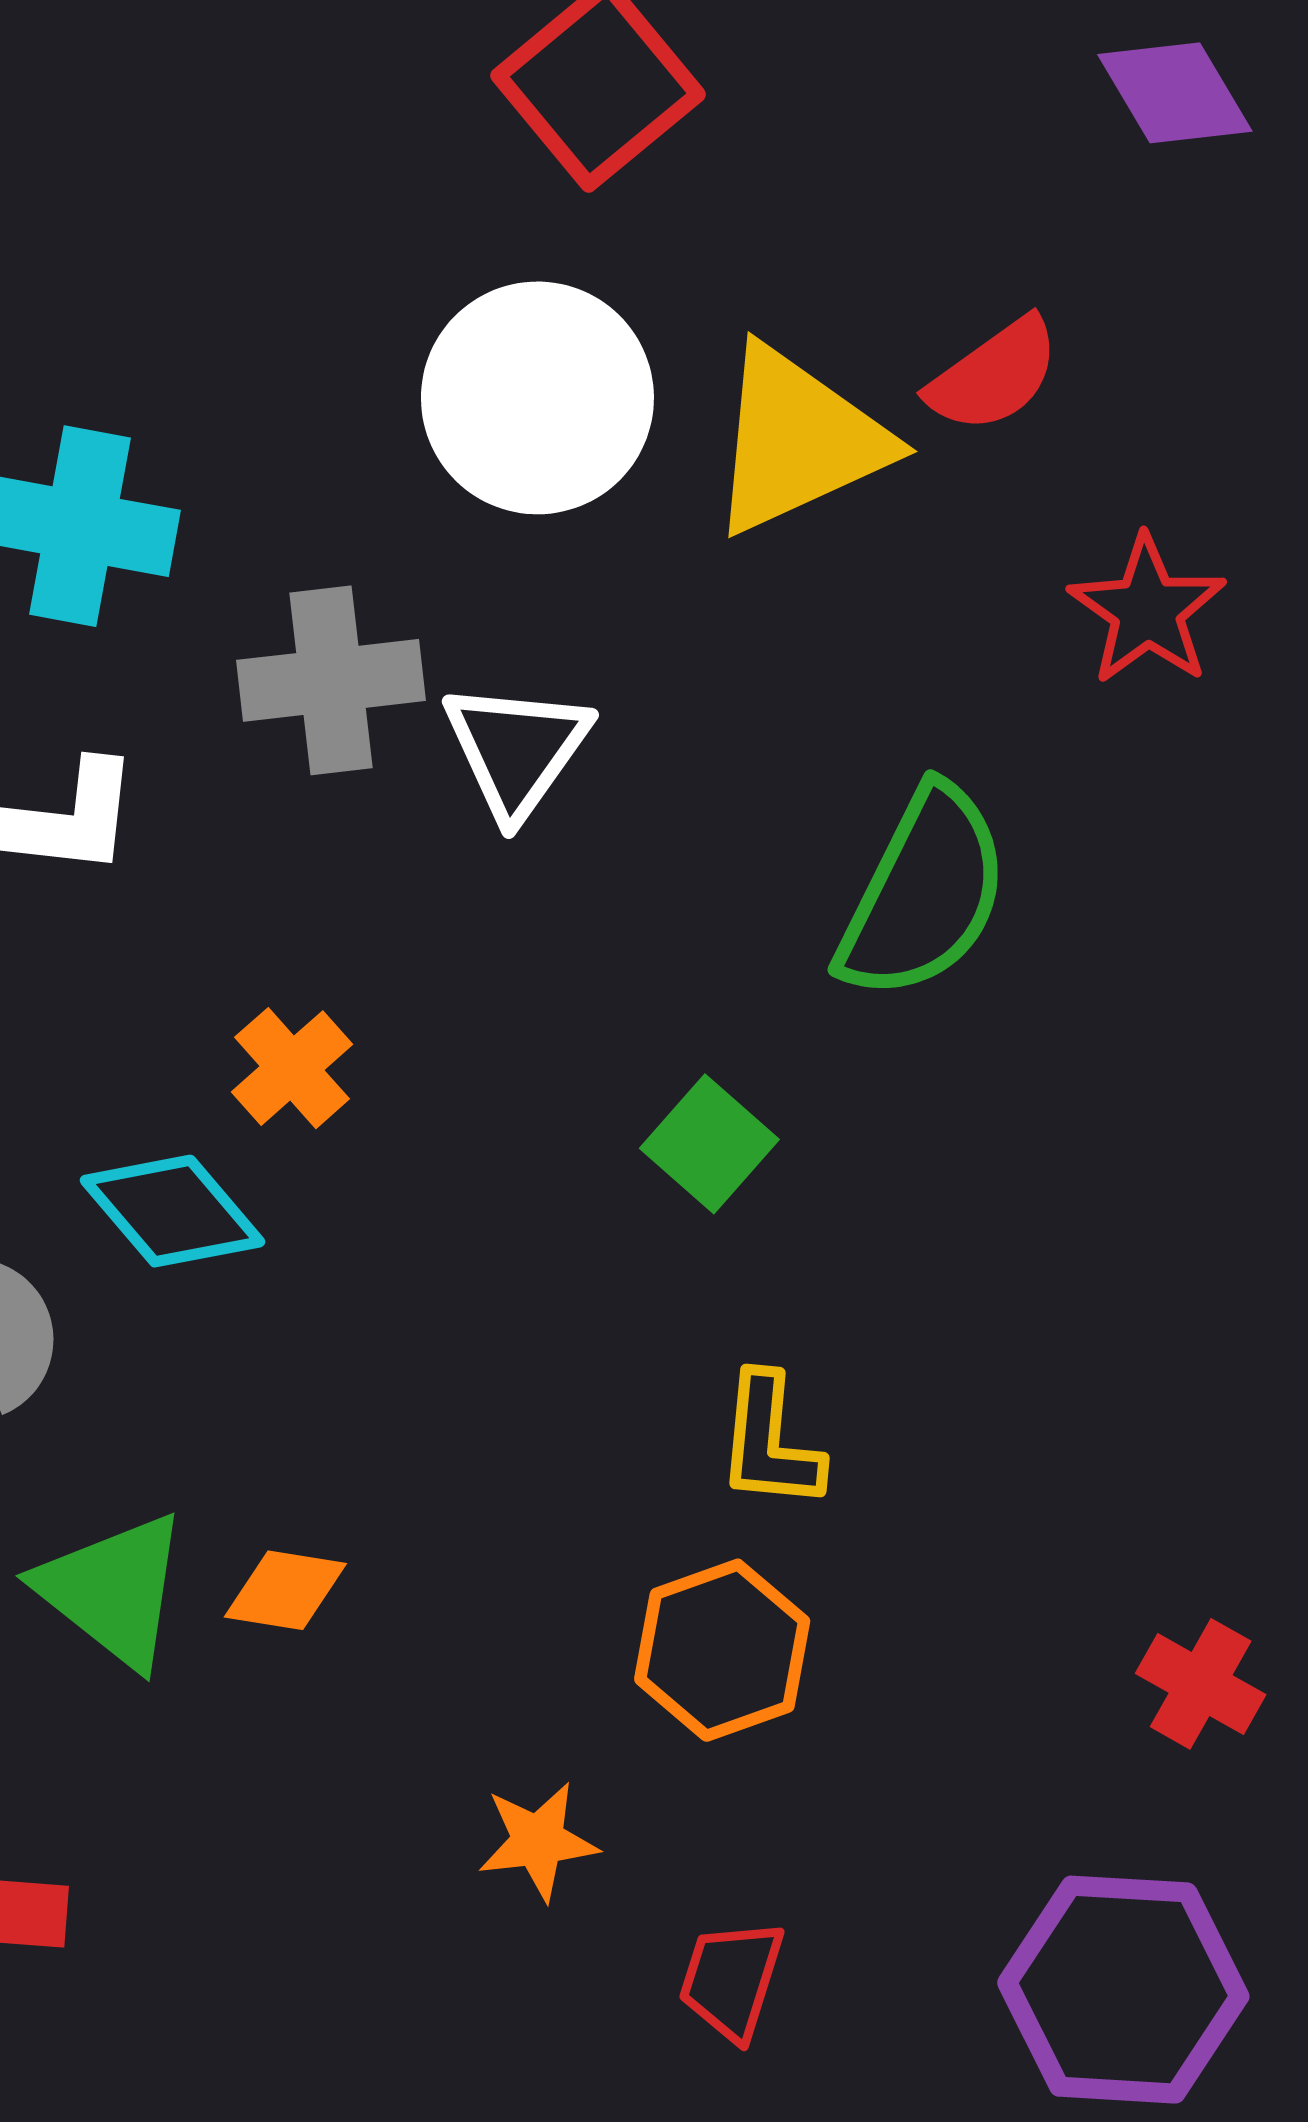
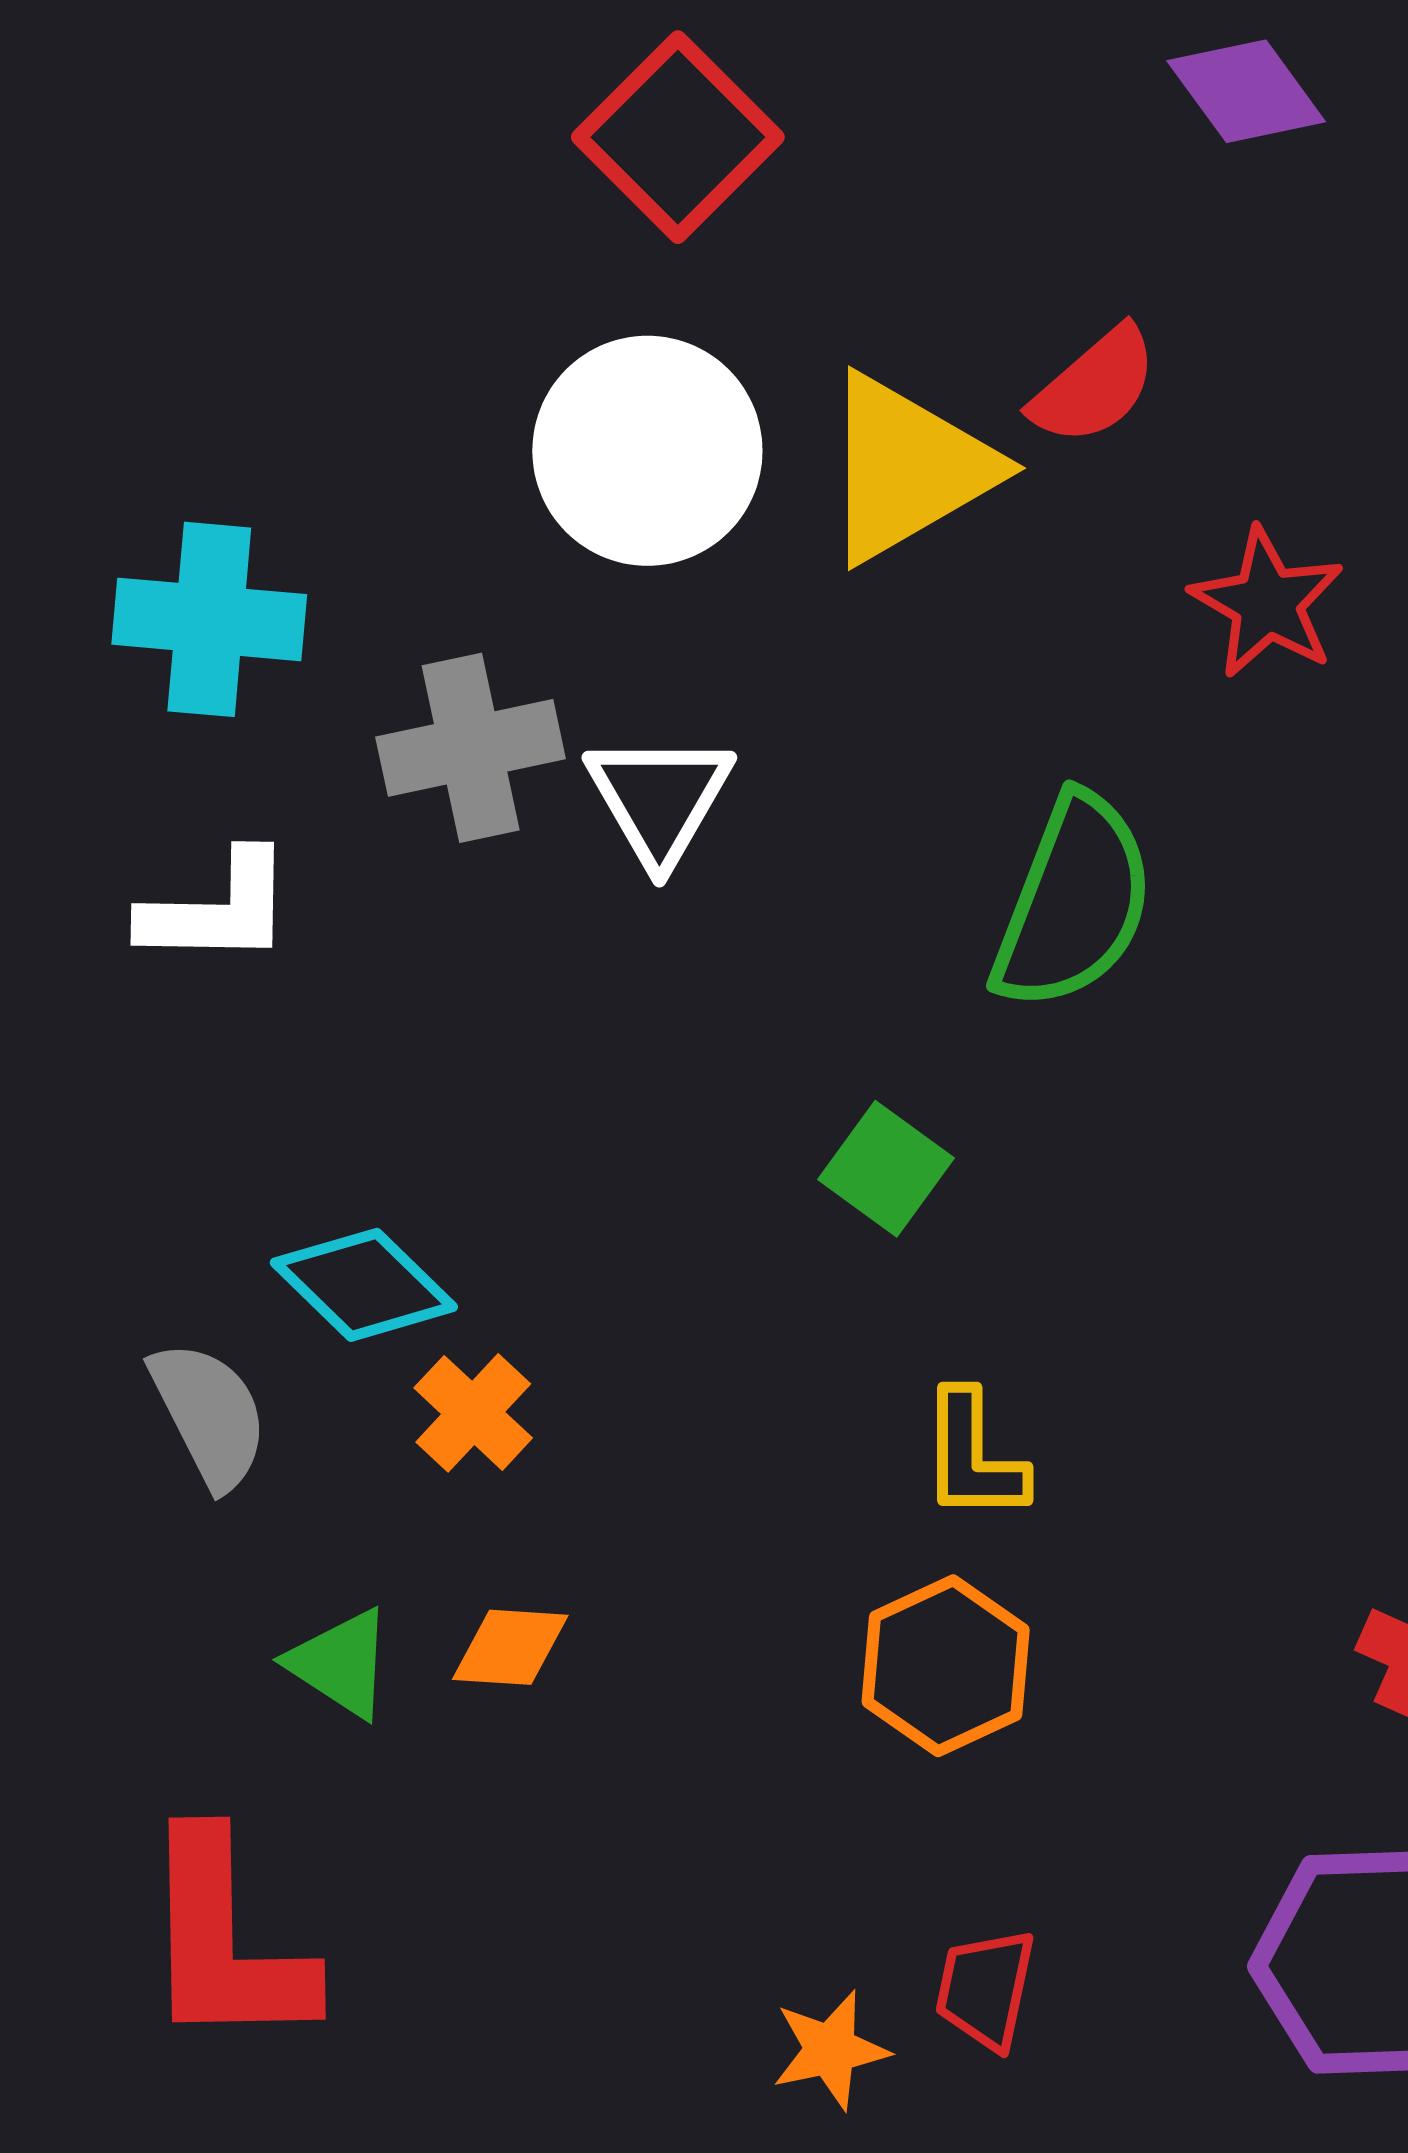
orange cross: (292, 1068) -> (473, 1413), moved
green triangle: (113, 1590) -> (341, 1663), size x0.7
orange star: (538, 1841) -> (830, 2050), moved

